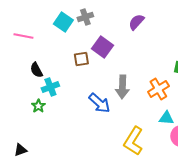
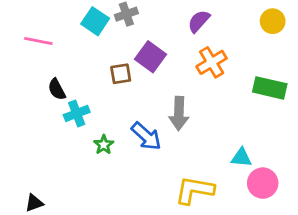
orange cross: (158, 89) -> (212, 62), moved
green star: (38, 106) -> (104, 145), moved
yellow L-shape: (133, 141) -> (195, 190), turned 68

